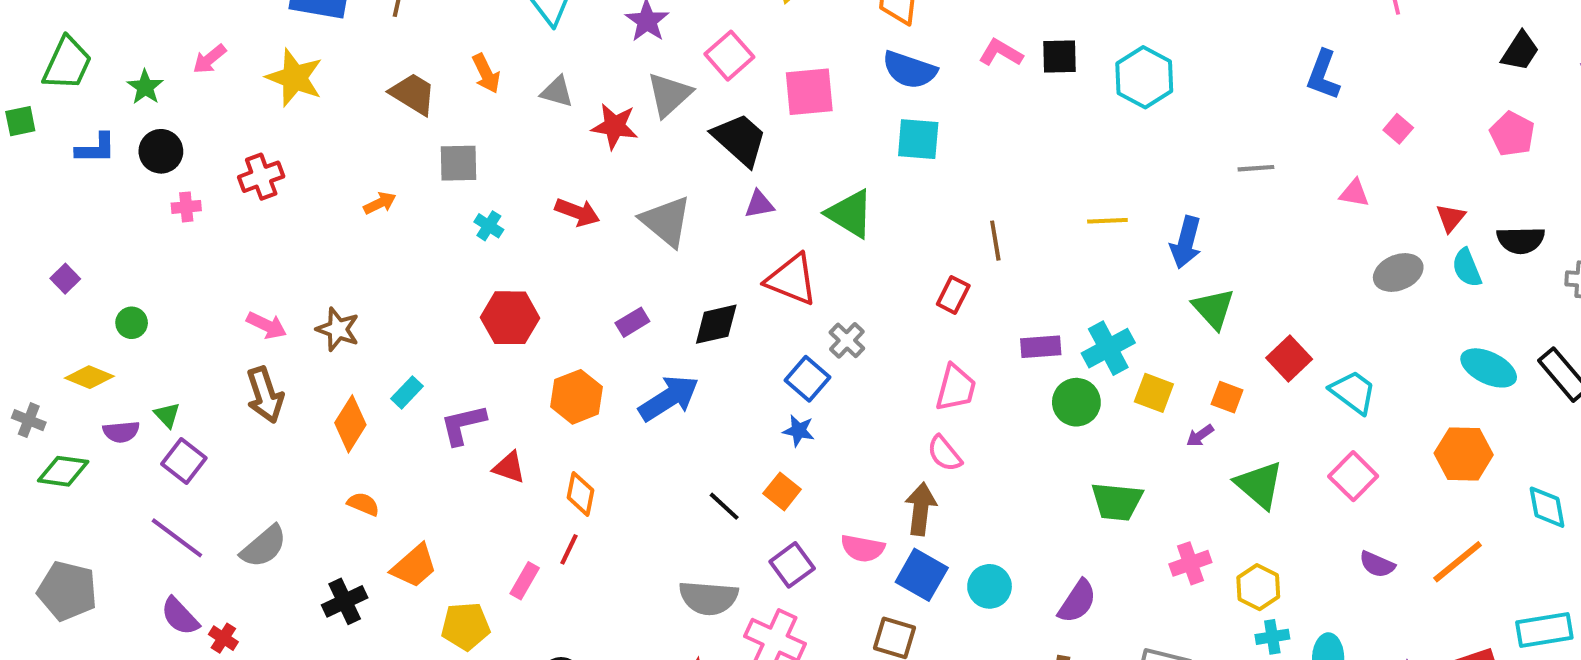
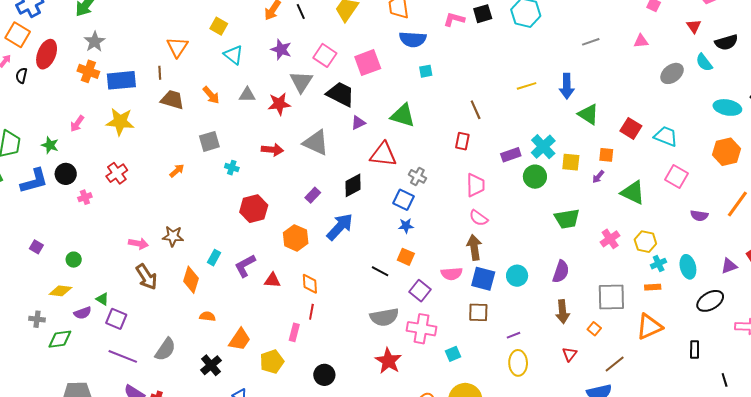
brown trapezoid: (413, 94) -> (172, 100), moved
cyan square: (918, 139) -> (426, 71), size x0.6
blue L-shape: (96, 148) -> (34, 181), size x1.4
red triangle: (1451, 218) -> (694, 26), moved

